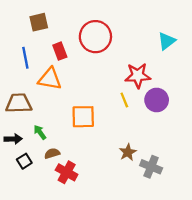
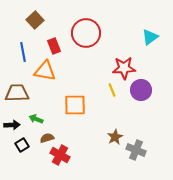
brown square: (39, 22) -> (35, 20), turned -30
green arrow: (40, 132) -> (36, 119), turned -32

